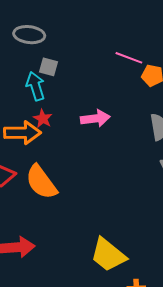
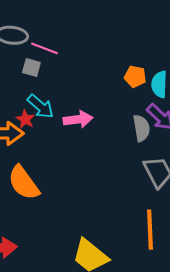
pink line: (129, 58) -> (44, 48), moved
cyan arrow: (36, 86) -> (41, 106), moved, turned 148

